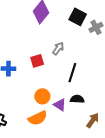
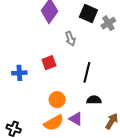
gray arrow: (58, 48) -> (70, 39), moved, turned 128
purple triangle: (60, 105) -> (76, 119), moved

